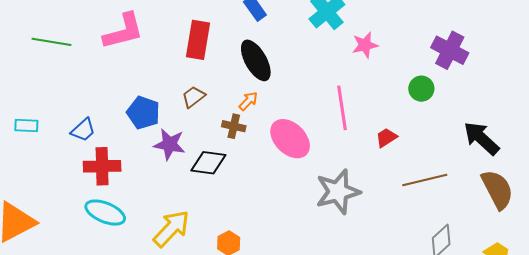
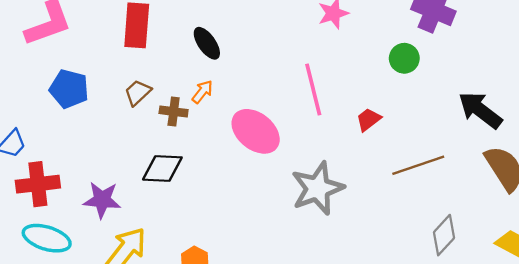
black ellipse: (256, 60) -> (207, 43), size x0.7
blue pentagon: (143, 113) -> (69, 89), moved
brown cross: (234, 126) -> (174, 112), moved
purple star: (170, 144) -> (102, 200), moved

